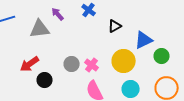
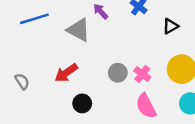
gray triangle: (40, 29) -> (79, 30), turned 35
black circle: (45, 80) -> (82, 103), moved

